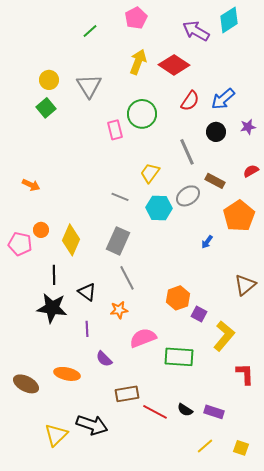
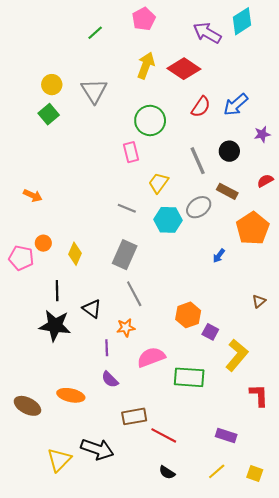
pink rectangle: (115, 130) -> (131, 152), moved
black circle: (216, 132) -> (229, 151), moved
yellow diamond: (71, 240) -> (75, 254), size x0.7
brown triangle: (245, 285) -> (259, 301), size x0.6
purple line: (87, 329) -> (107, 348), moved
black semicircle: (185, 410) -> (167, 472), moved

